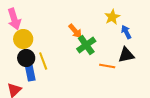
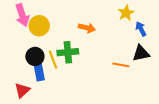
orange arrow: (75, 31) -> (87, 28), turned -35
yellow circle: (23, 39) -> (39, 26), moved
green cross: (86, 45) -> (68, 52), moved, turned 30

